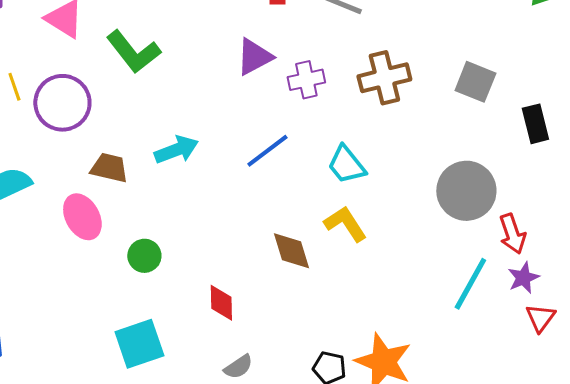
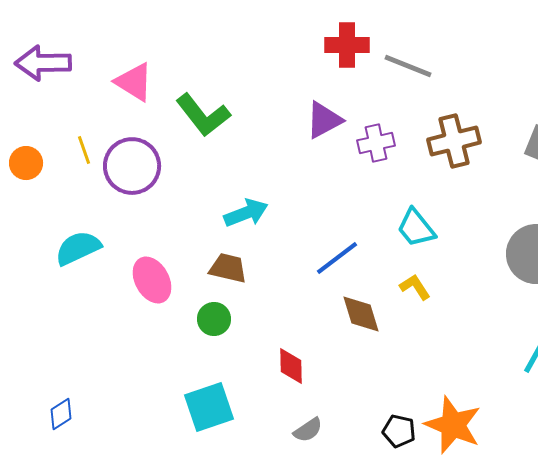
blue line: (267, 151) -> (337, 258), moved
brown trapezoid: (109, 168) -> (228, 268), moved
yellow L-shape: (345, 224) -> (415, 287), size x0.7

